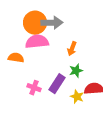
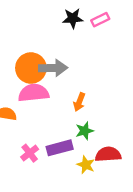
purple rectangle: (57, 84) -> (60, 148), turned 42
pink cross: (34, 88) -> (30, 153), turned 32

